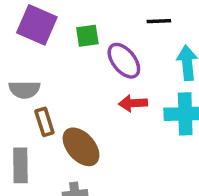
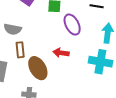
red arrow: (133, 103) -> (61, 53), moved

